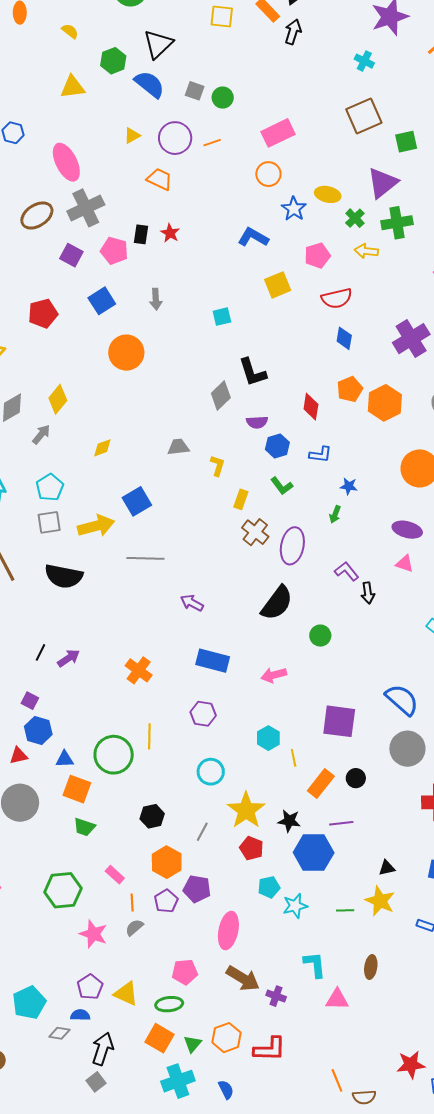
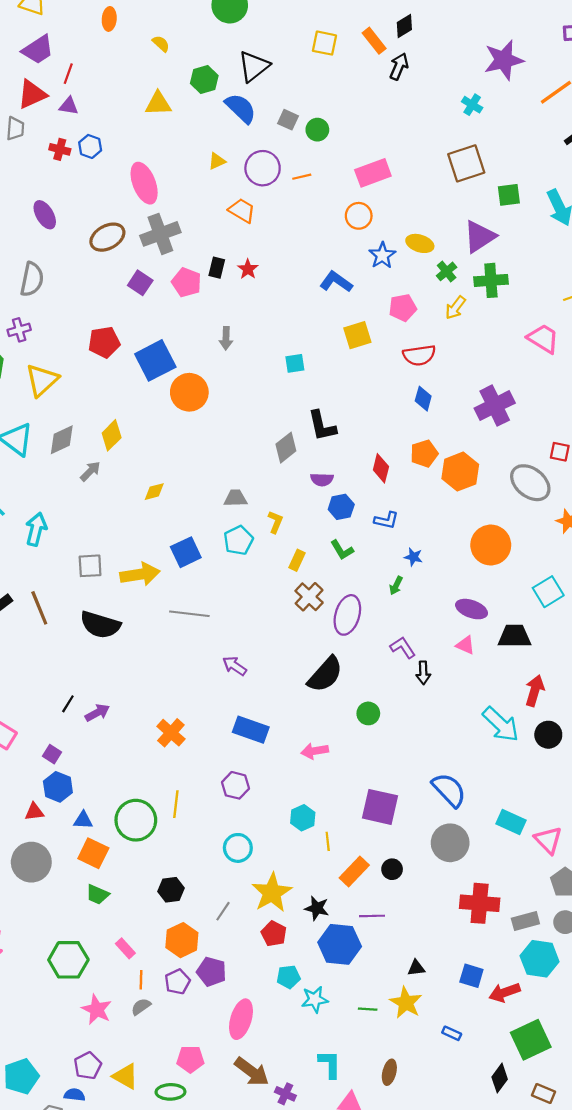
yellow arrow: (366, 251) -> (455, 308), turned -65
blue square: (102, 301) -> (155, 360), moved, size x1.4
cyan pentagon: (50, 487) -> (238, 540), moved

